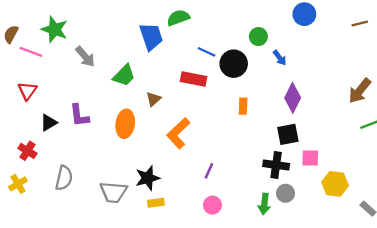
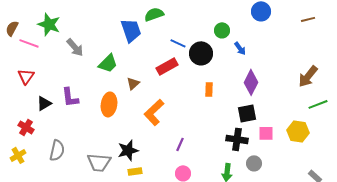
red rectangle: (194, 79) -> (167, 66), turned -40
yellow hexagon: (335, 184) -> (298, 131), moved
gray circle: (286, 193) -> (254, 163), moved

